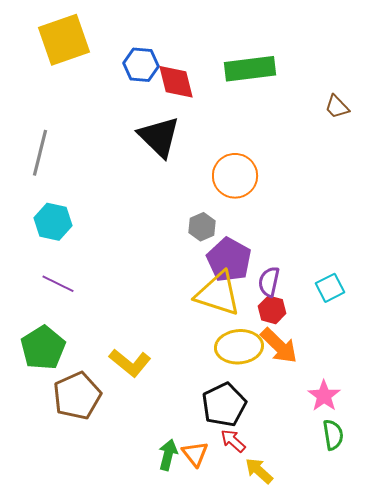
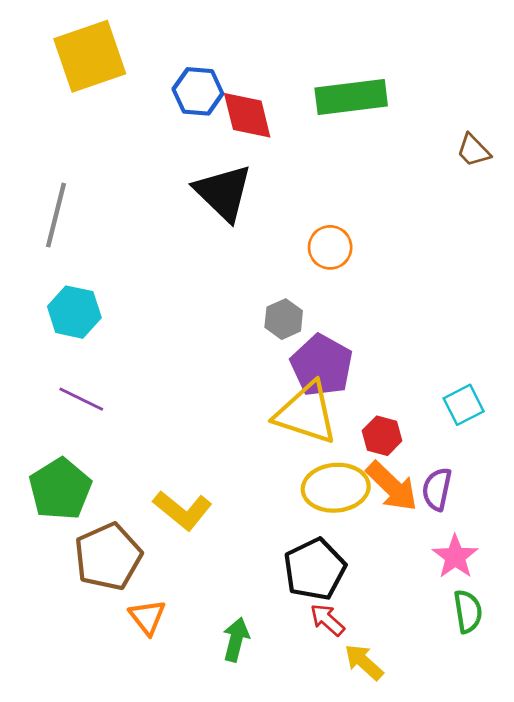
orange circle: (235, 176) -> (330, 247), size x0.7
purple semicircle: (269, 282) -> (437, 489), moved
orange triangle: (195, 454) -> (147, 617), moved

